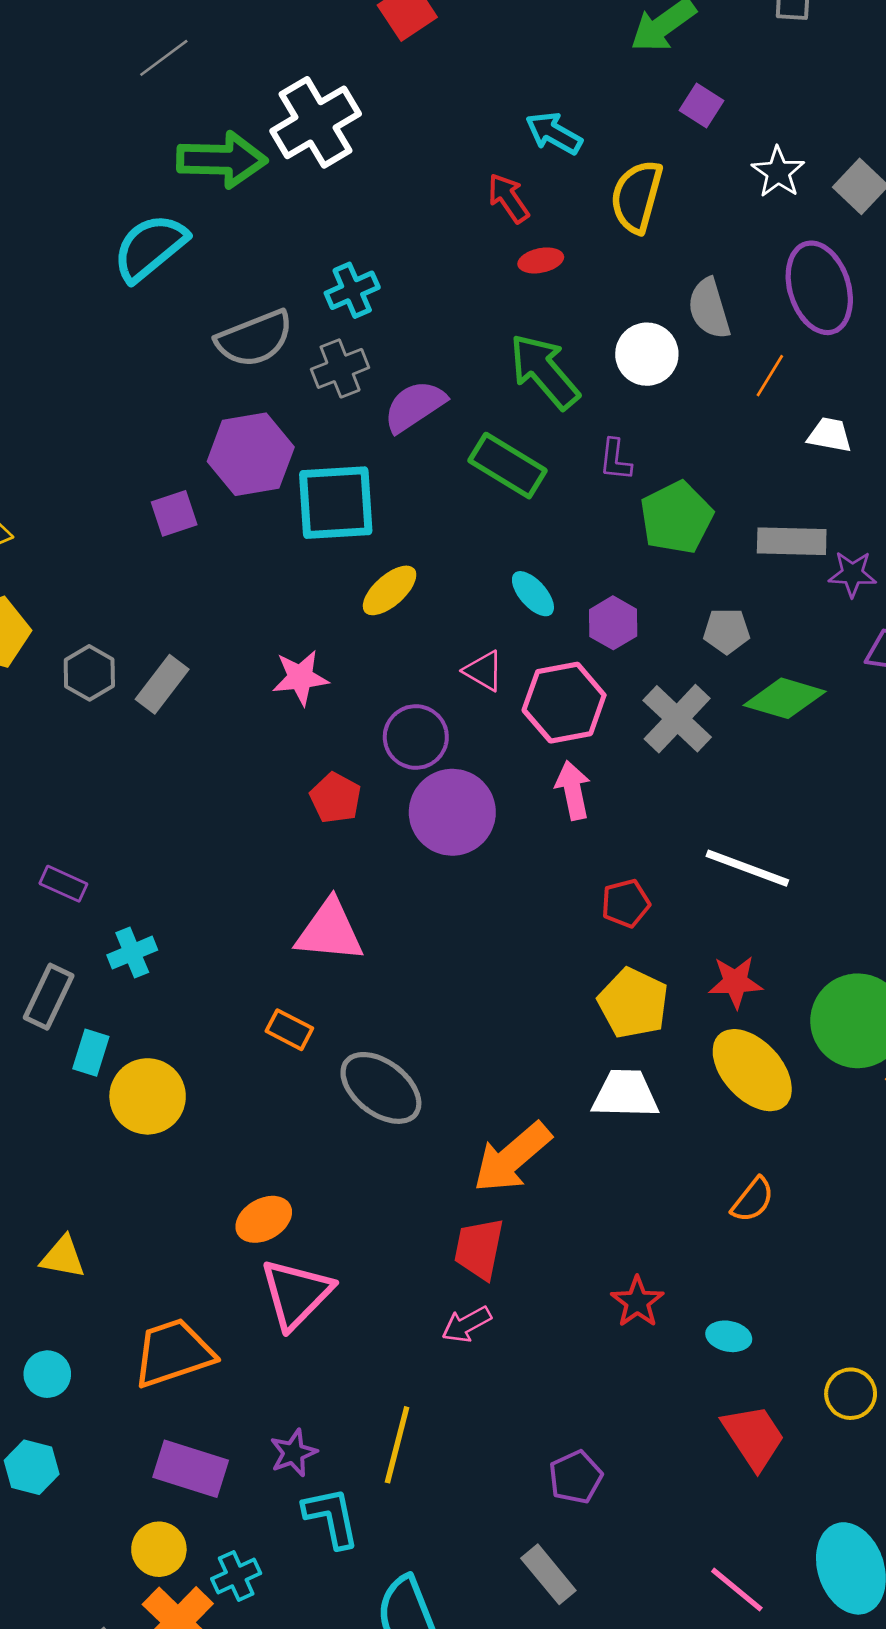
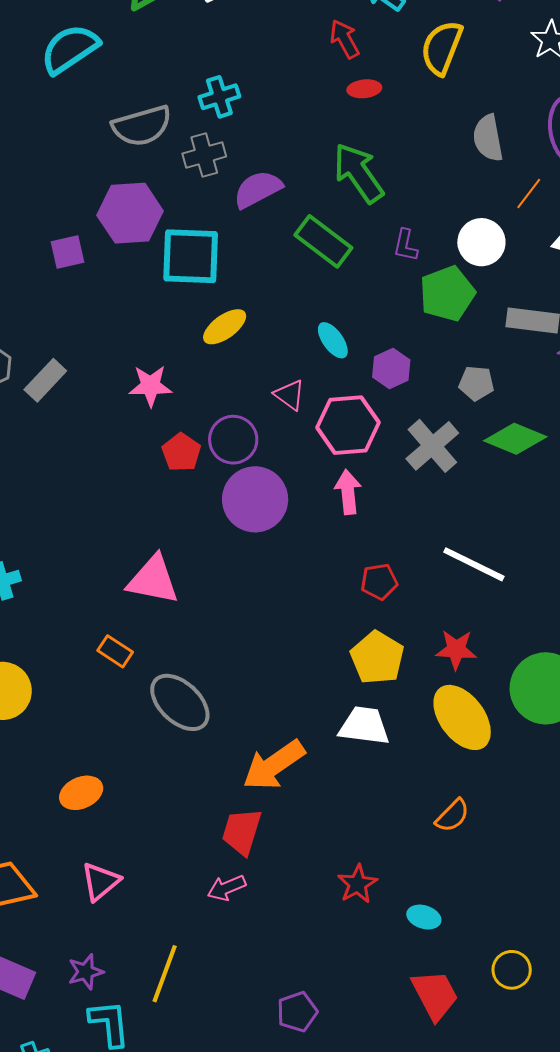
white circle: (647, 354) -> (481, 242), moved
red pentagon: (335, 798) -> (181, 452), moved
pink triangle: (296, 1294) -> (100, 882), moved, size x0.7

